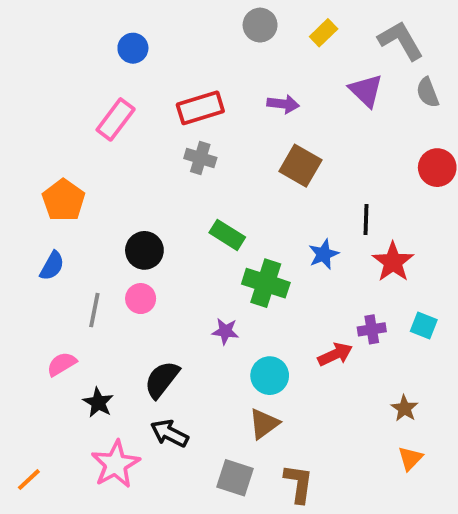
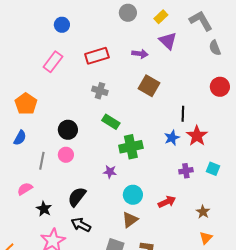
purple triangle: (366, 91) -> (168, 41), moved
gray cross: (200, 158) -> (100, 91), moved
blue star: (324, 254) -> (172, 138), moved
green cross: (266, 283) -> (131, 147), turned -30
red arrow: (335, 354) -> (167, 202), moved

